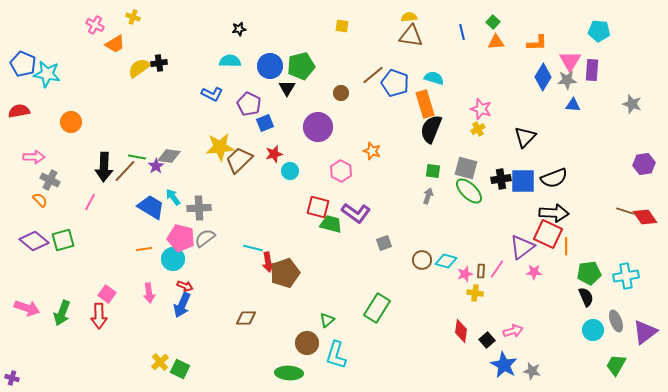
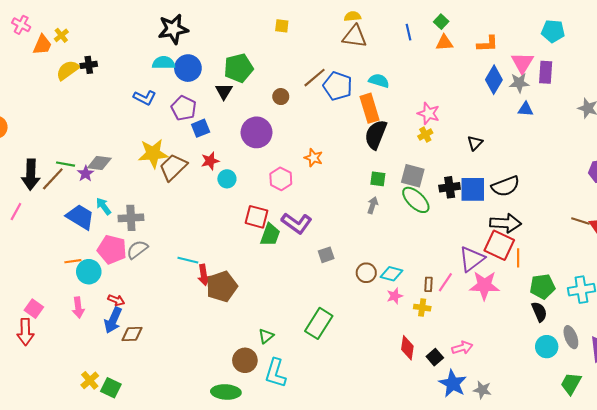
yellow cross: (133, 17) -> (61, 35), moved, turned 32
black star: (239, 29) -> (173, 29), size x2.0
orange trapezoid: (115, 44) -> (42, 45), turned -35
blue circle: (270, 66) -> (188, 68), moved
black triangle: (525, 137) -> (475, 143), size x0.7
green trapezoid: (331, 224) -> (270, 235), turned 95
cyan circle: (173, 259) -> (89, 272), moved
pink star: (534, 272) -> (484, 285), size x1.8
pink star: (465, 274) -> (395, 296), moved
brown diamond: (246, 318) -> (132, 334), moved

